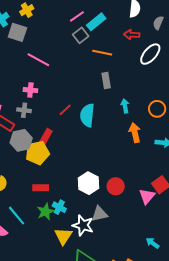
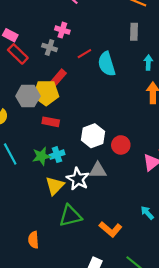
pink cross: (30, 90) -> (62, 30), moved
gray cross: (24, 110) -> (50, 47), moved
cyan semicircle: (87, 115) -> (107, 64), turned -35
gray hexagon: (21, 140) -> (28, 96), moved
red rectangle: (41, 188) -> (51, 122), moved
cyan cross: (59, 207) -> (57, 155), turned 32

